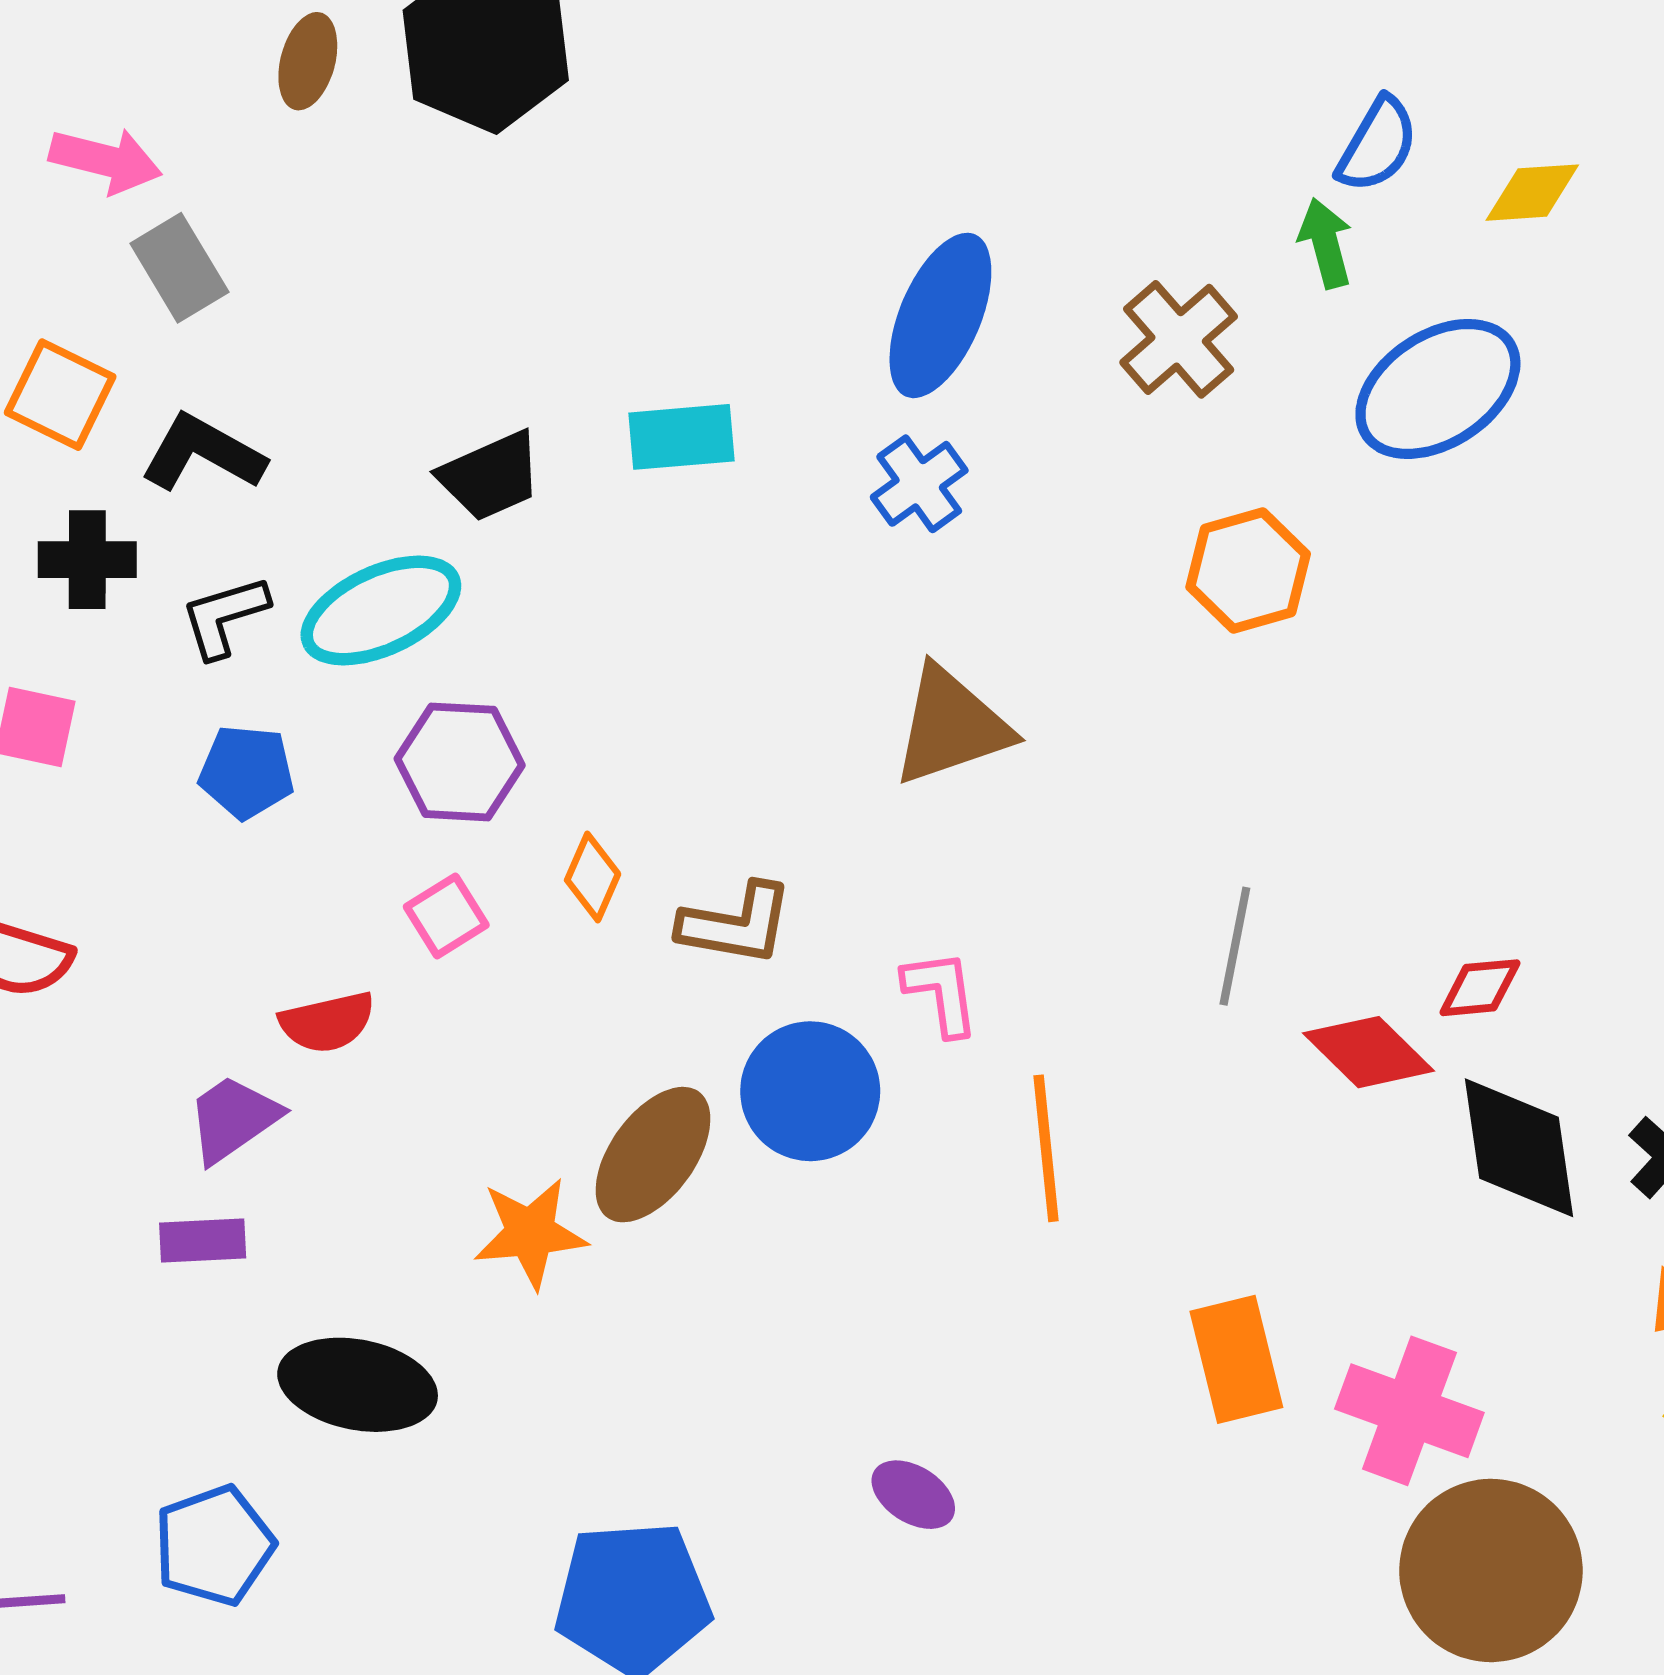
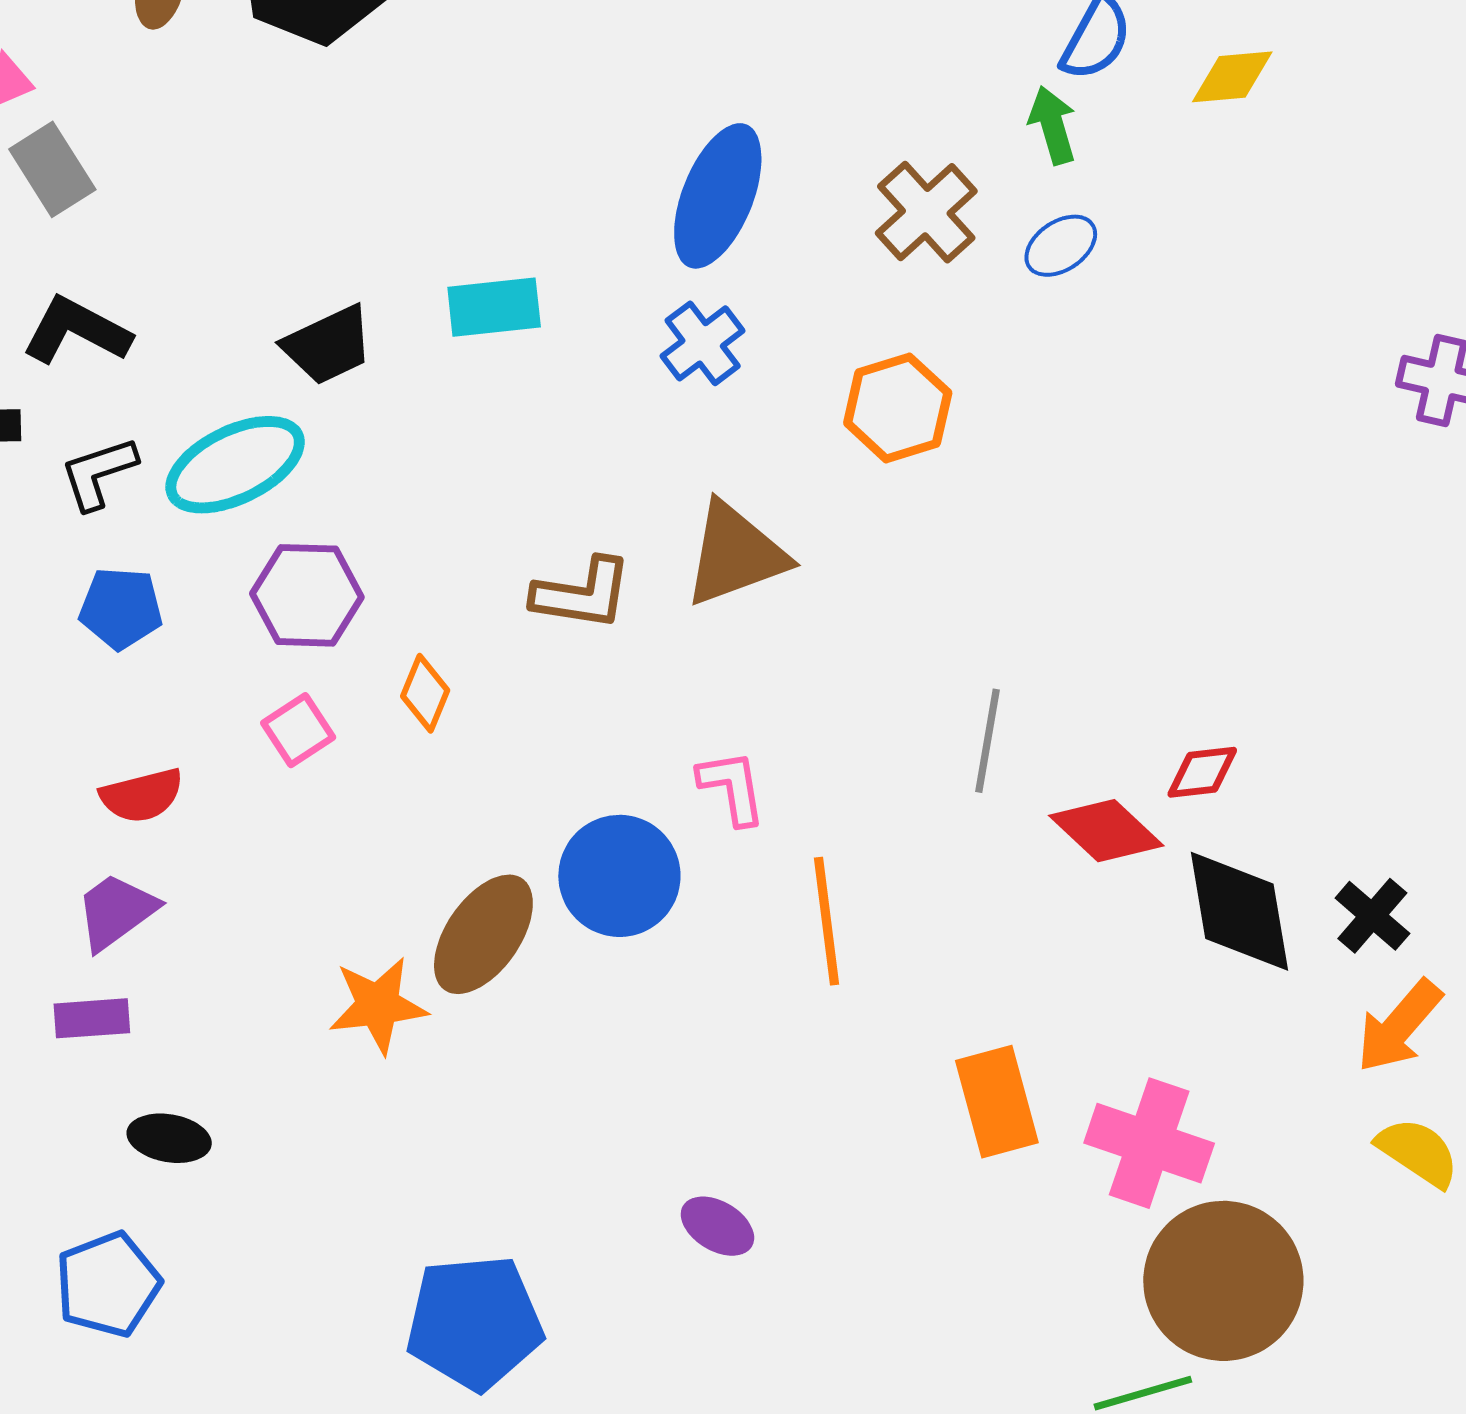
blue ellipse: (1438, 389) -> (1061, 246), moved, size x0.5
orange hexagon: (1248, 571) -> (898, 408), moved
brown L-shape: (736, 924) -> (582, 594), moved
red semicircle: (327, 1022) -> (142, 795), moved
black ellipse: (358, 1385) -> (169, 1138), moved, size x0.6

